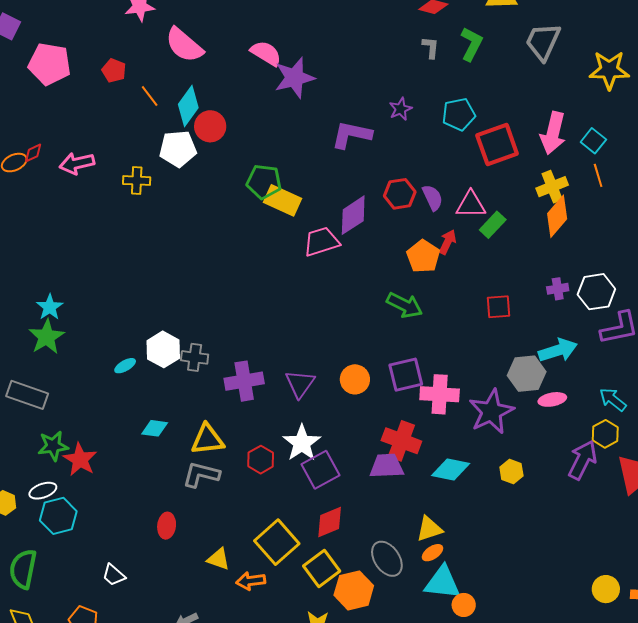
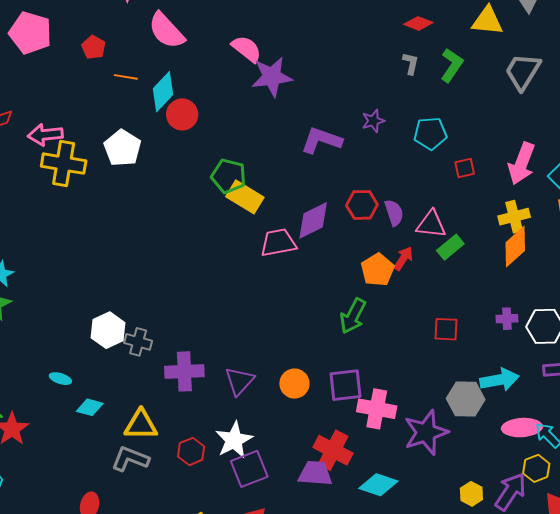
orange line: (150, 96) -> (126, 77), turned -50
red square: (497, 145) -> (465, 168), size x0.5
white pentagon: (178, 149) -> (122, 148), moved, turned 30
yellow cross: (137, 181) -> (64, 164), moved, size x1.6
green arrow: (405, 305) -> (353, 316), turned 84
cyan ellipse: (125, 366) -> (60, 379), moved, turned 40
pink ellipse: (552, 399) -> (522, 428), moved, size x1.4
yellow hexagon: (511, 472) -> (471, 494), moved

